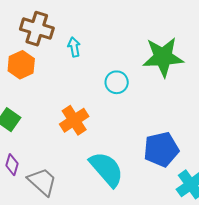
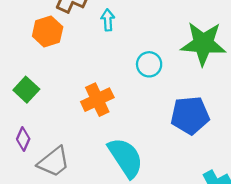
blue pentagon: (161, 149) -> (190, 115), moved
gray trapezoid: (42, 182) -> (54, 162), turned 92

